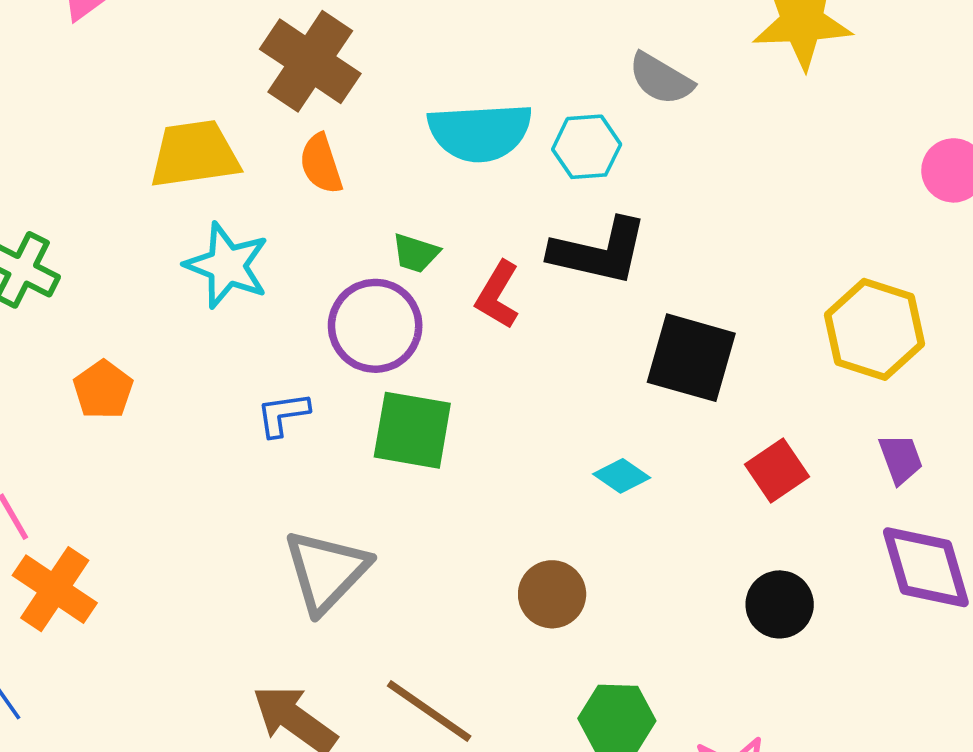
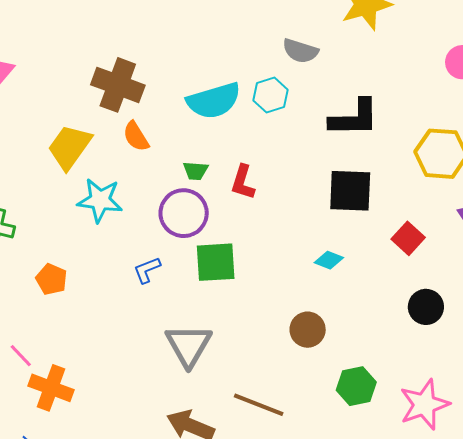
yellow trapezoid: (194, 154) -> (70, 147), turned -33
black L-shape: (599, 252) -> (354, 118), moved

